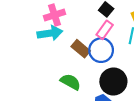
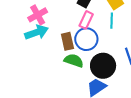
brown rectangle: (81, 49) -> (67, 41), turned 48
green semicircle: (70, 82) -> (74, 61), moved

